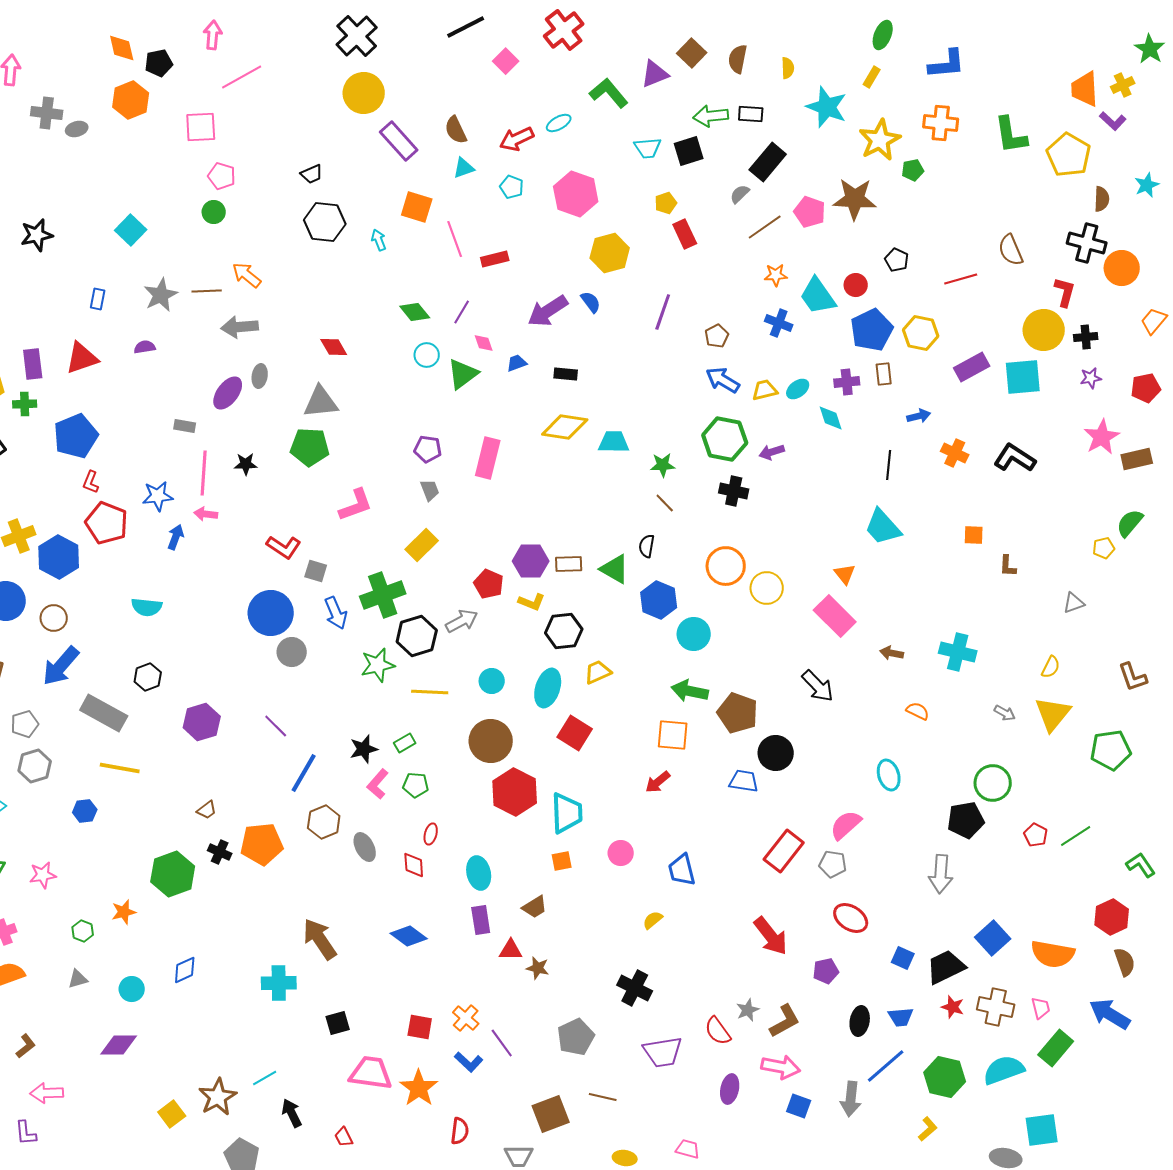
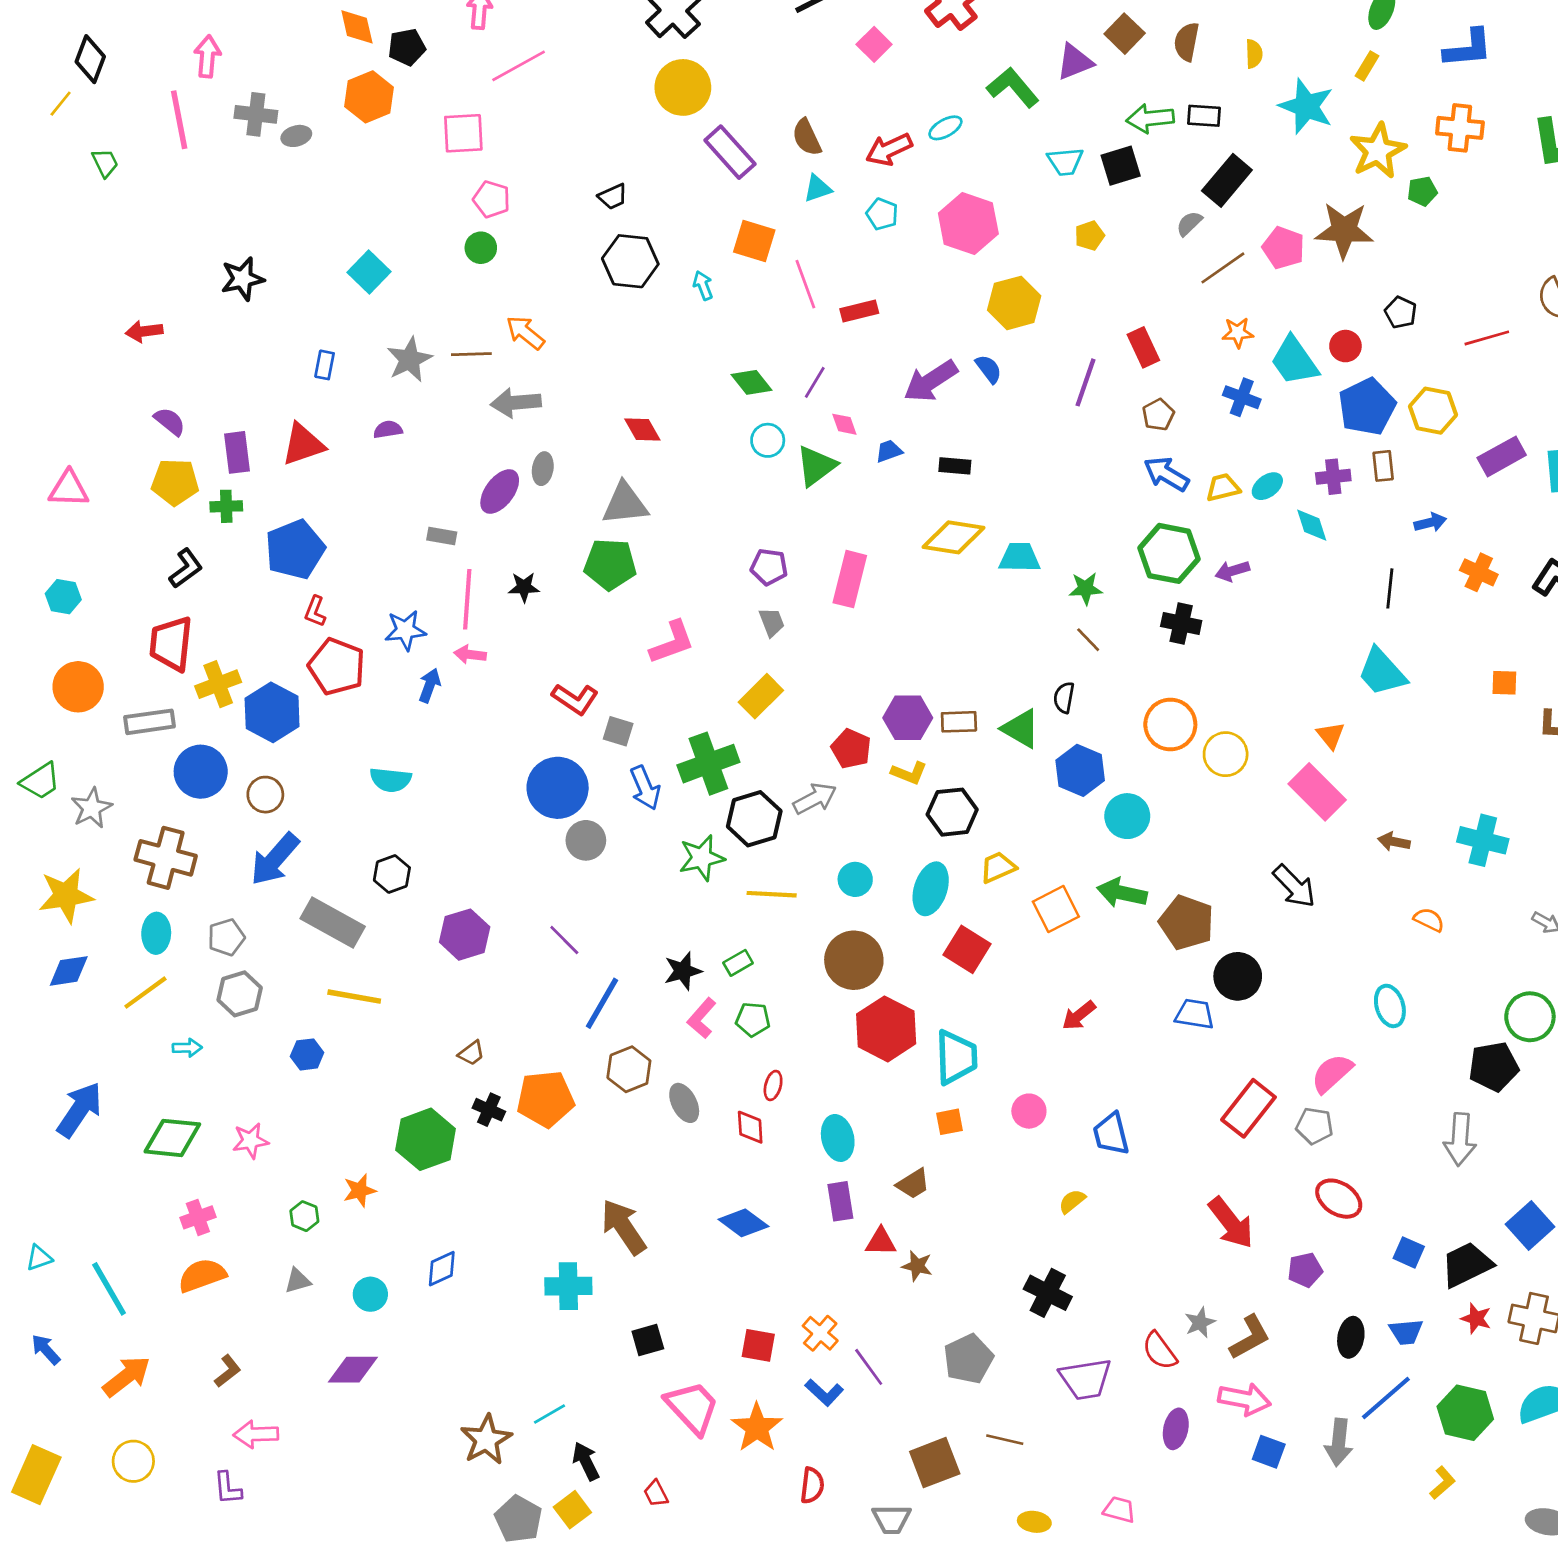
red rectangle: (685, 234) -> (1143, 347), moved
orange square: (673, 735) -> (1056, 909), moved, turned -32
pink trapezoid: (371, 1073) -> (692, 1407), turned 39
yellow square: (172, 1114) -> (572, 1510), moved

